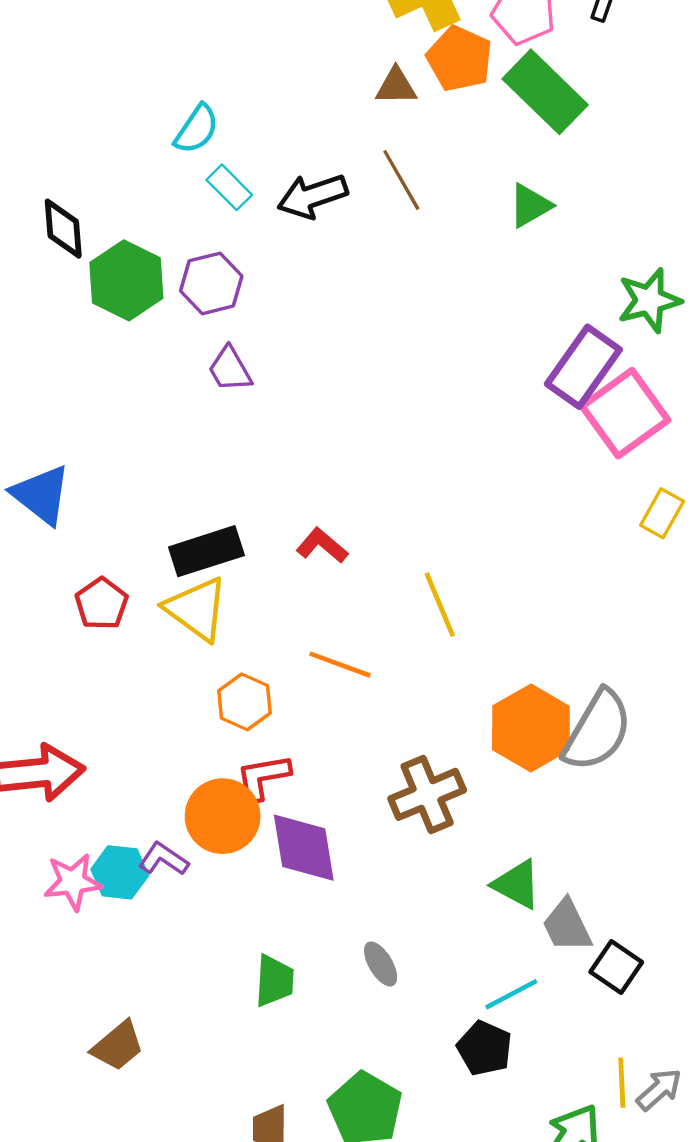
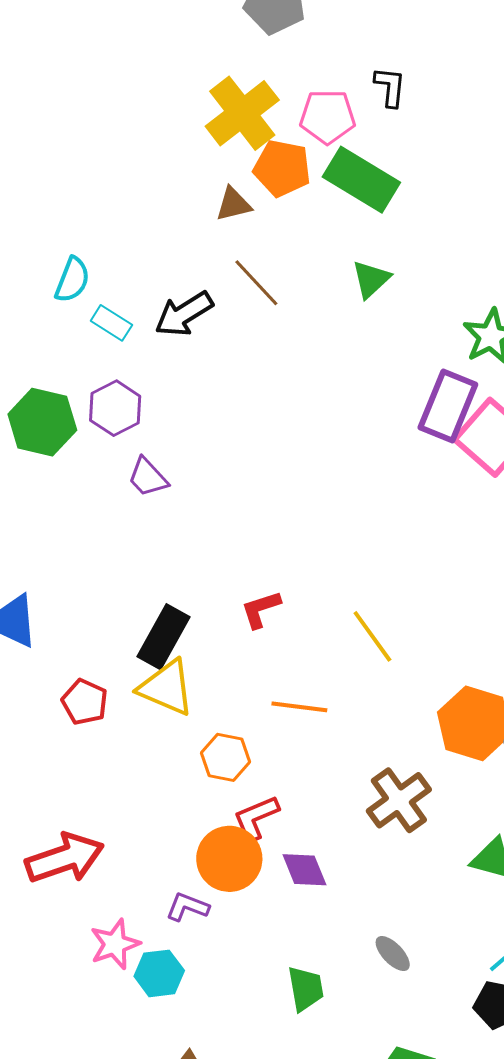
red L-shape: (322, 546) -> (261, 609), turned -45
black rectangle: (206, 551) -> (164, 637), turned -30
purple diamond: (304, 848) -> (304, 870), size x0.7
cyan hexagon: (120, 872) -> (159, 973), moved

